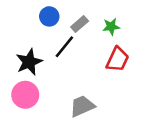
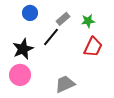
blue circle: (49, 16) -> (30, 13), moved

